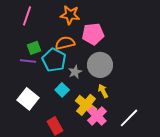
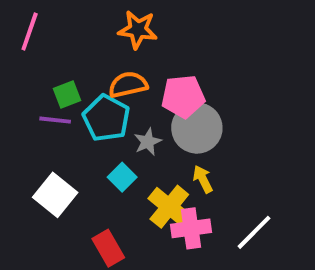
pink line: (27, 16) -> (30, 32), moved
pink pentagon: (93, 34) -> (183, 96), moved
pink cross: (97, 116) -> (191, 228), turned 36

